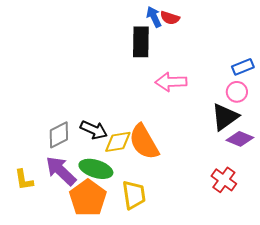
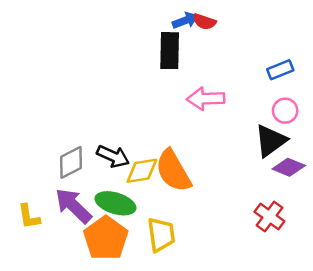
blue arrow: (154, 17) -> (185, 20), turned 95
blue rectangle: (243, 67) -> (280, 70), moved

